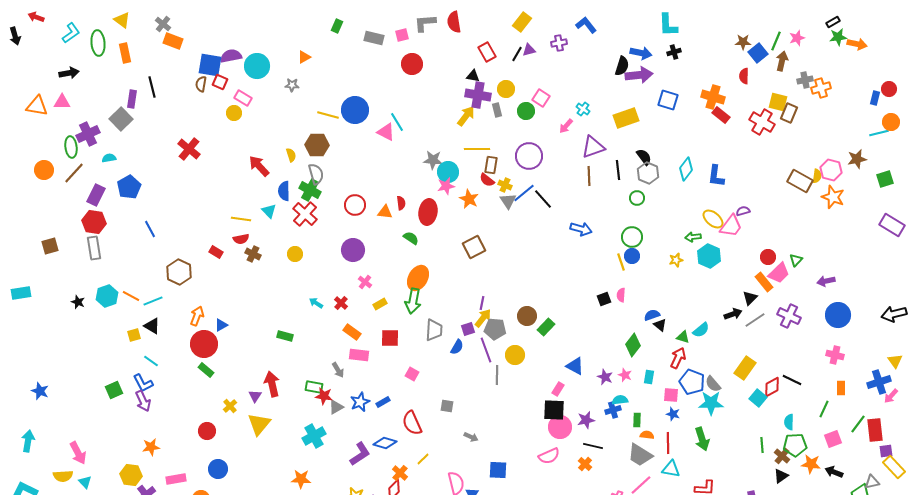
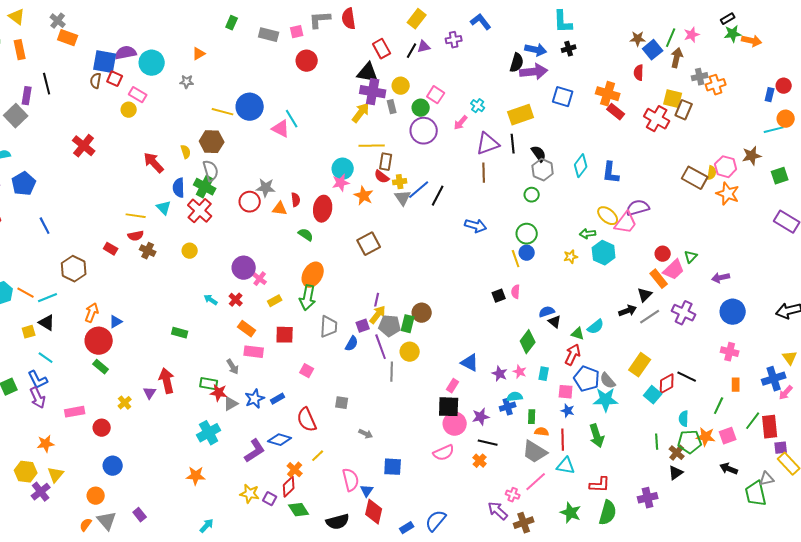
black triangle: (473, 76) -> (368, 73), size x1.6
purple circle: (529, 156) -> (424, 131), moved
gray star: (433, 160) -> (266, 188), moved
black line: (618, 170) -> (513, 144), moved
yellow cross: (505, 185) -> (400, 182), turned -32
black line: (543, 199) -> (438, 196), turned 70
purple semicircle: (743, 211) -> (638, 208), size x1.6
purple circle: (353, 250) -> (244, 268), moved
green rectangle: (546, 327) -> (408, 324), moved, turned -30
yellow triangle: (259, 424) -> (56, 475), moved, size x0.7
orange star: (811, 464) -> (706, 437), moved
pink rectangle: (176, 479) -> (75, 412), moved

